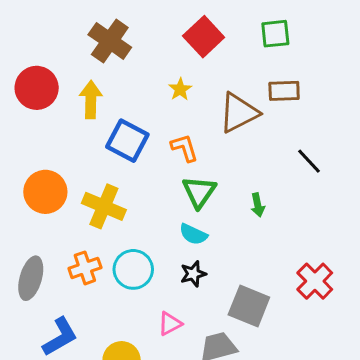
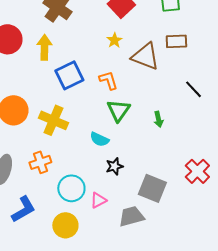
yellow star: (180, 89) -> (114, 40), moved
brown triangle: (239, 113) -> (145, 56), turned 48
blue square: (127, 141) -> (69, 75), turned 36
cyan semicircle: (193, 234) -> (99, 139), moved
cyan circle: (133, 269) -> (71, 188), moved

